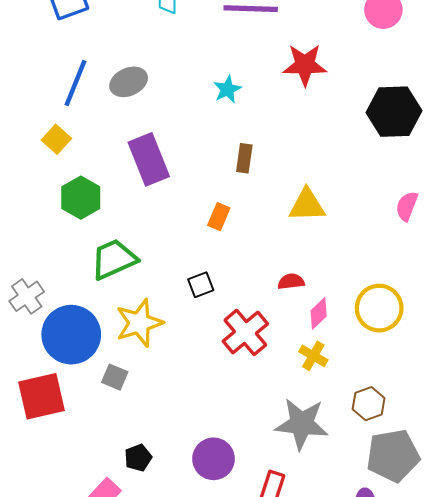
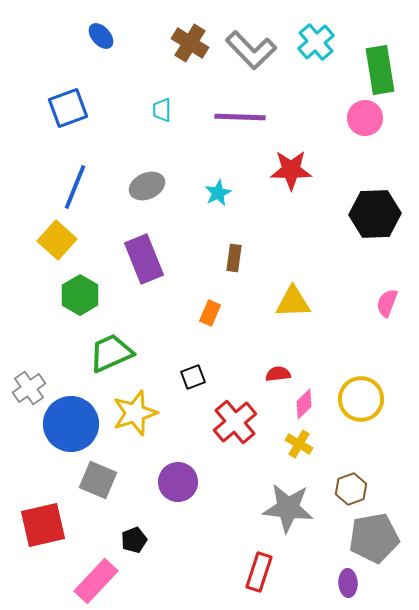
gray ellipse: (129, 82) -> (147, 186), moved
yellow square: (56, 139) -> (57, 240), size x1.4
gray square: (115, 377) -> (98, 480), moved, size x1.5
red square: (41, 396) -> (43, 525), moved
purple circle: (214, 459) -> (178, 482), moved

